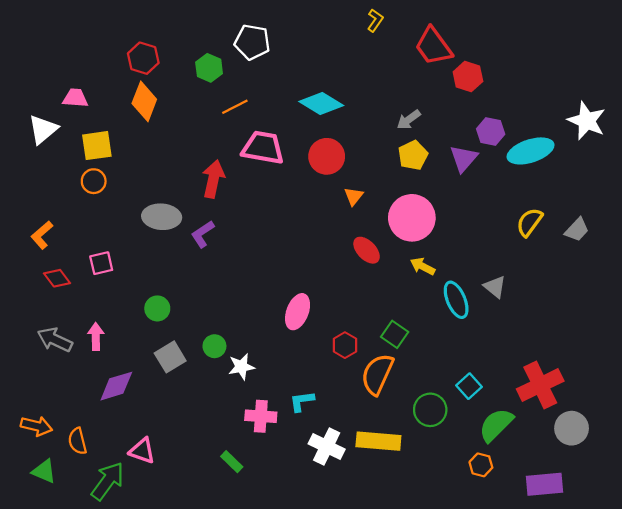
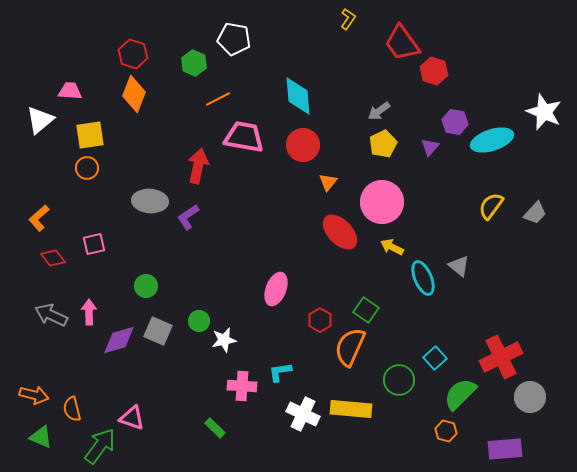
cyan diamond: (321, 103) -> (298, 96), turned 54
purple triangle: (464, 158) -> (430, 147), size x0.7
red ellipse: (367, 250) -> (340, 232), size x1.4
gray square: (170, 357) -> (158, 331), turned -36
purple diamond: (116, 386) -> (119, 340), moved

